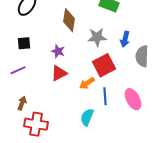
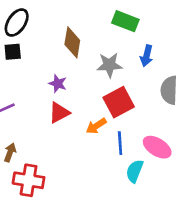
blue arrow: (125, 39) -> (147, 56), moved
black square: (24, 43) -> (13, 52), moved
pink ellipse: (133, 99) -> (157, 147), turned -30
cyan semicircle: (87, 117) -> (135, 171), moved

